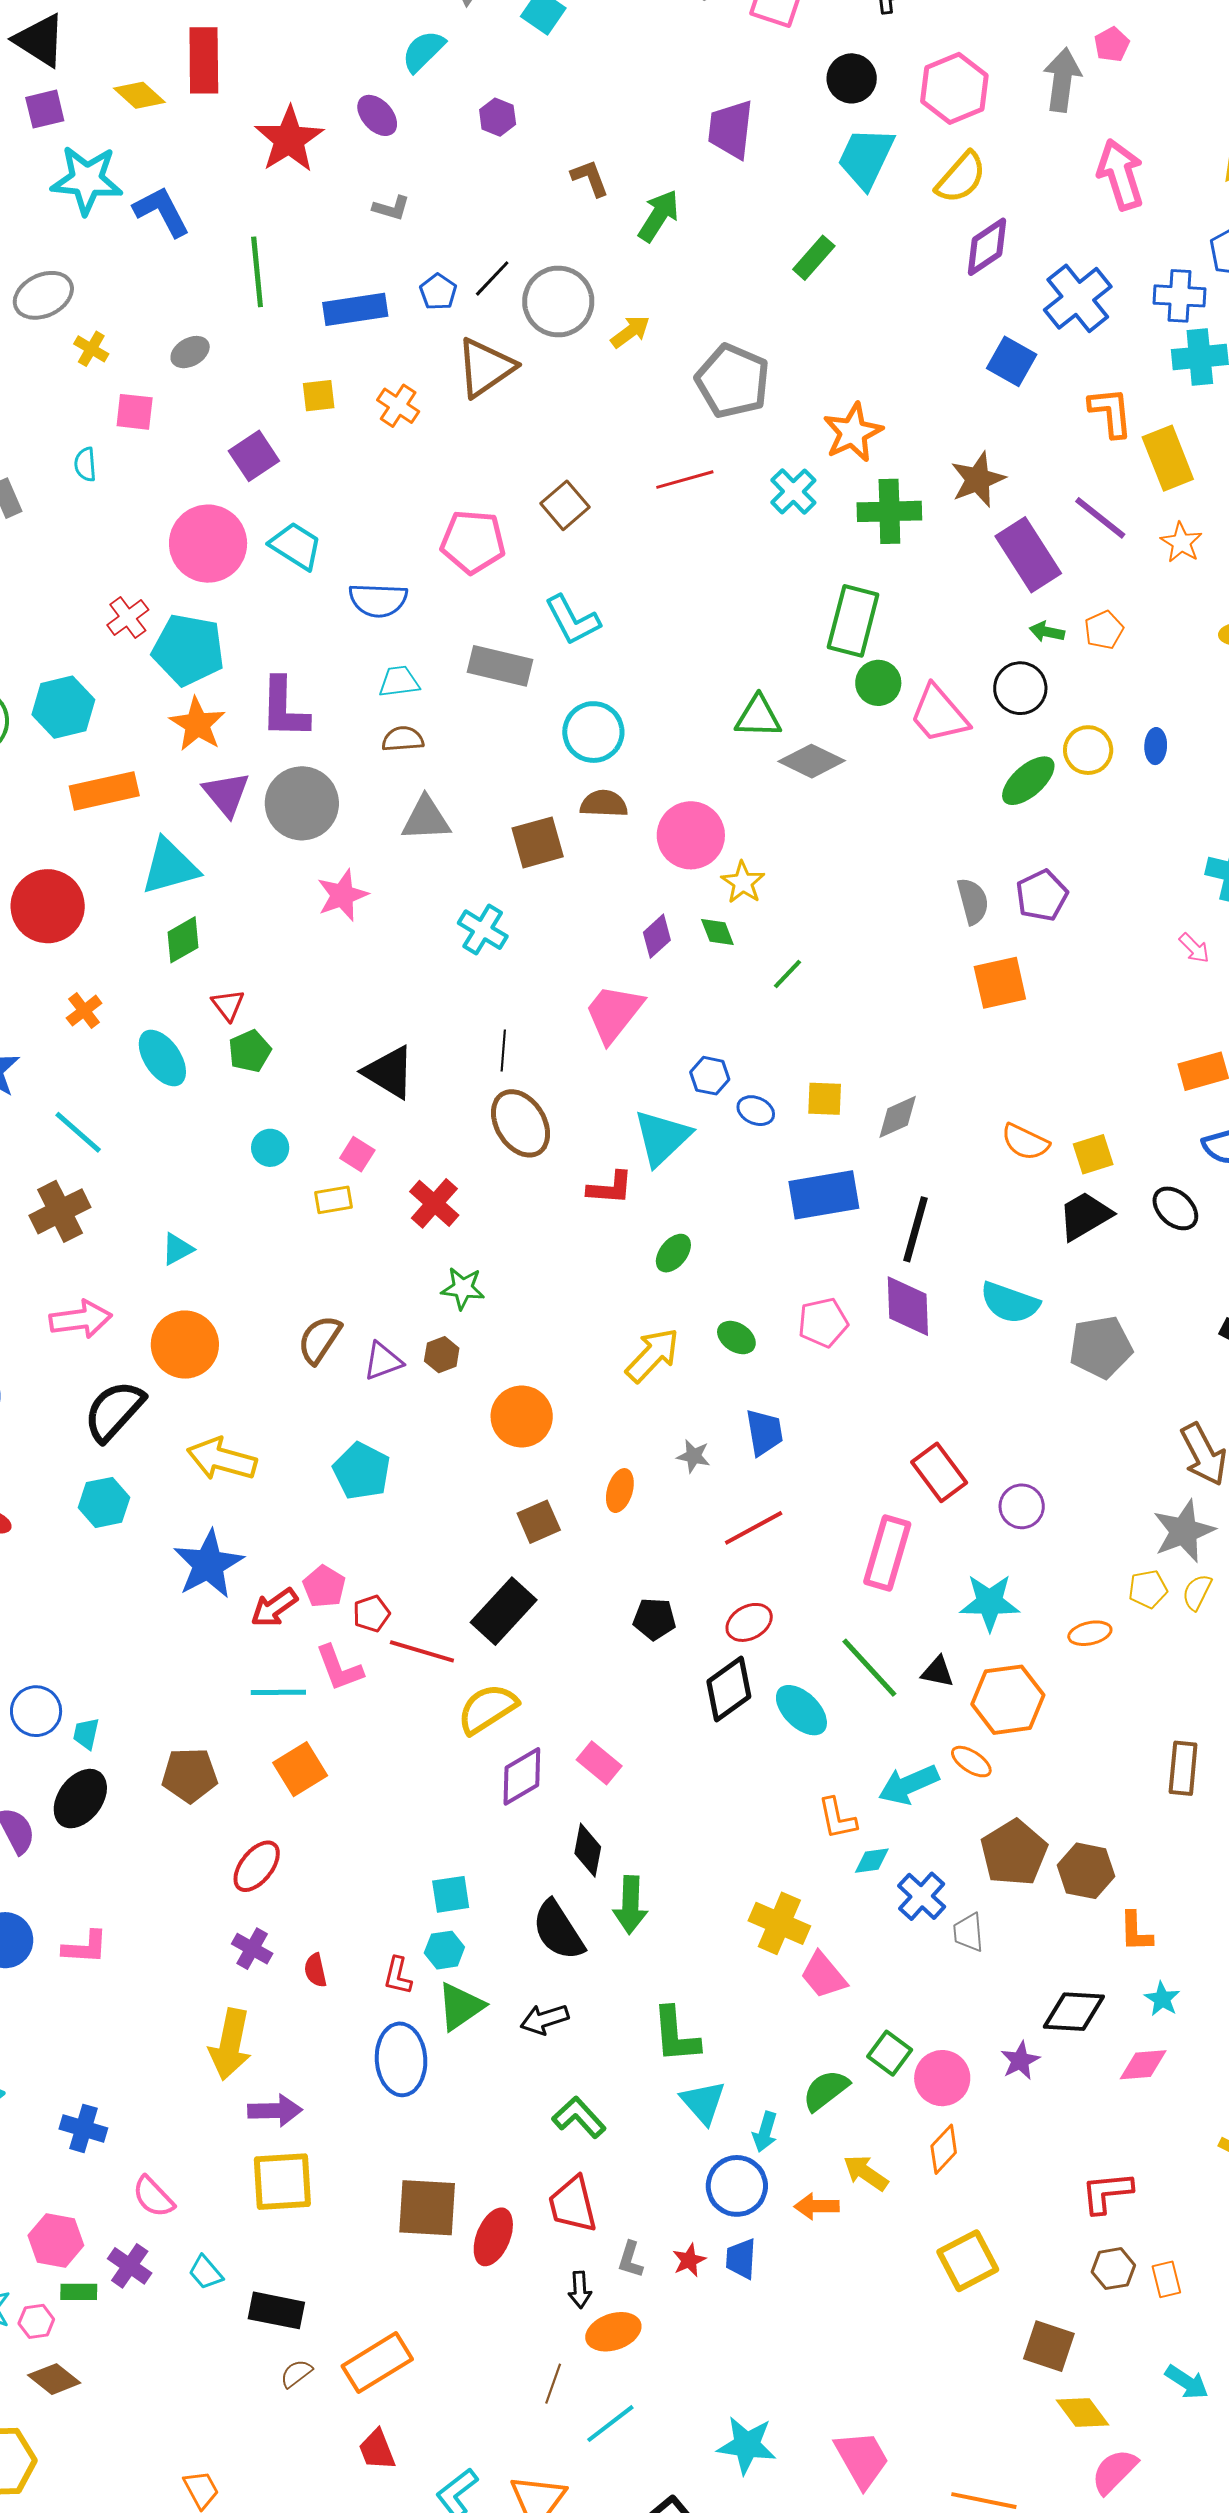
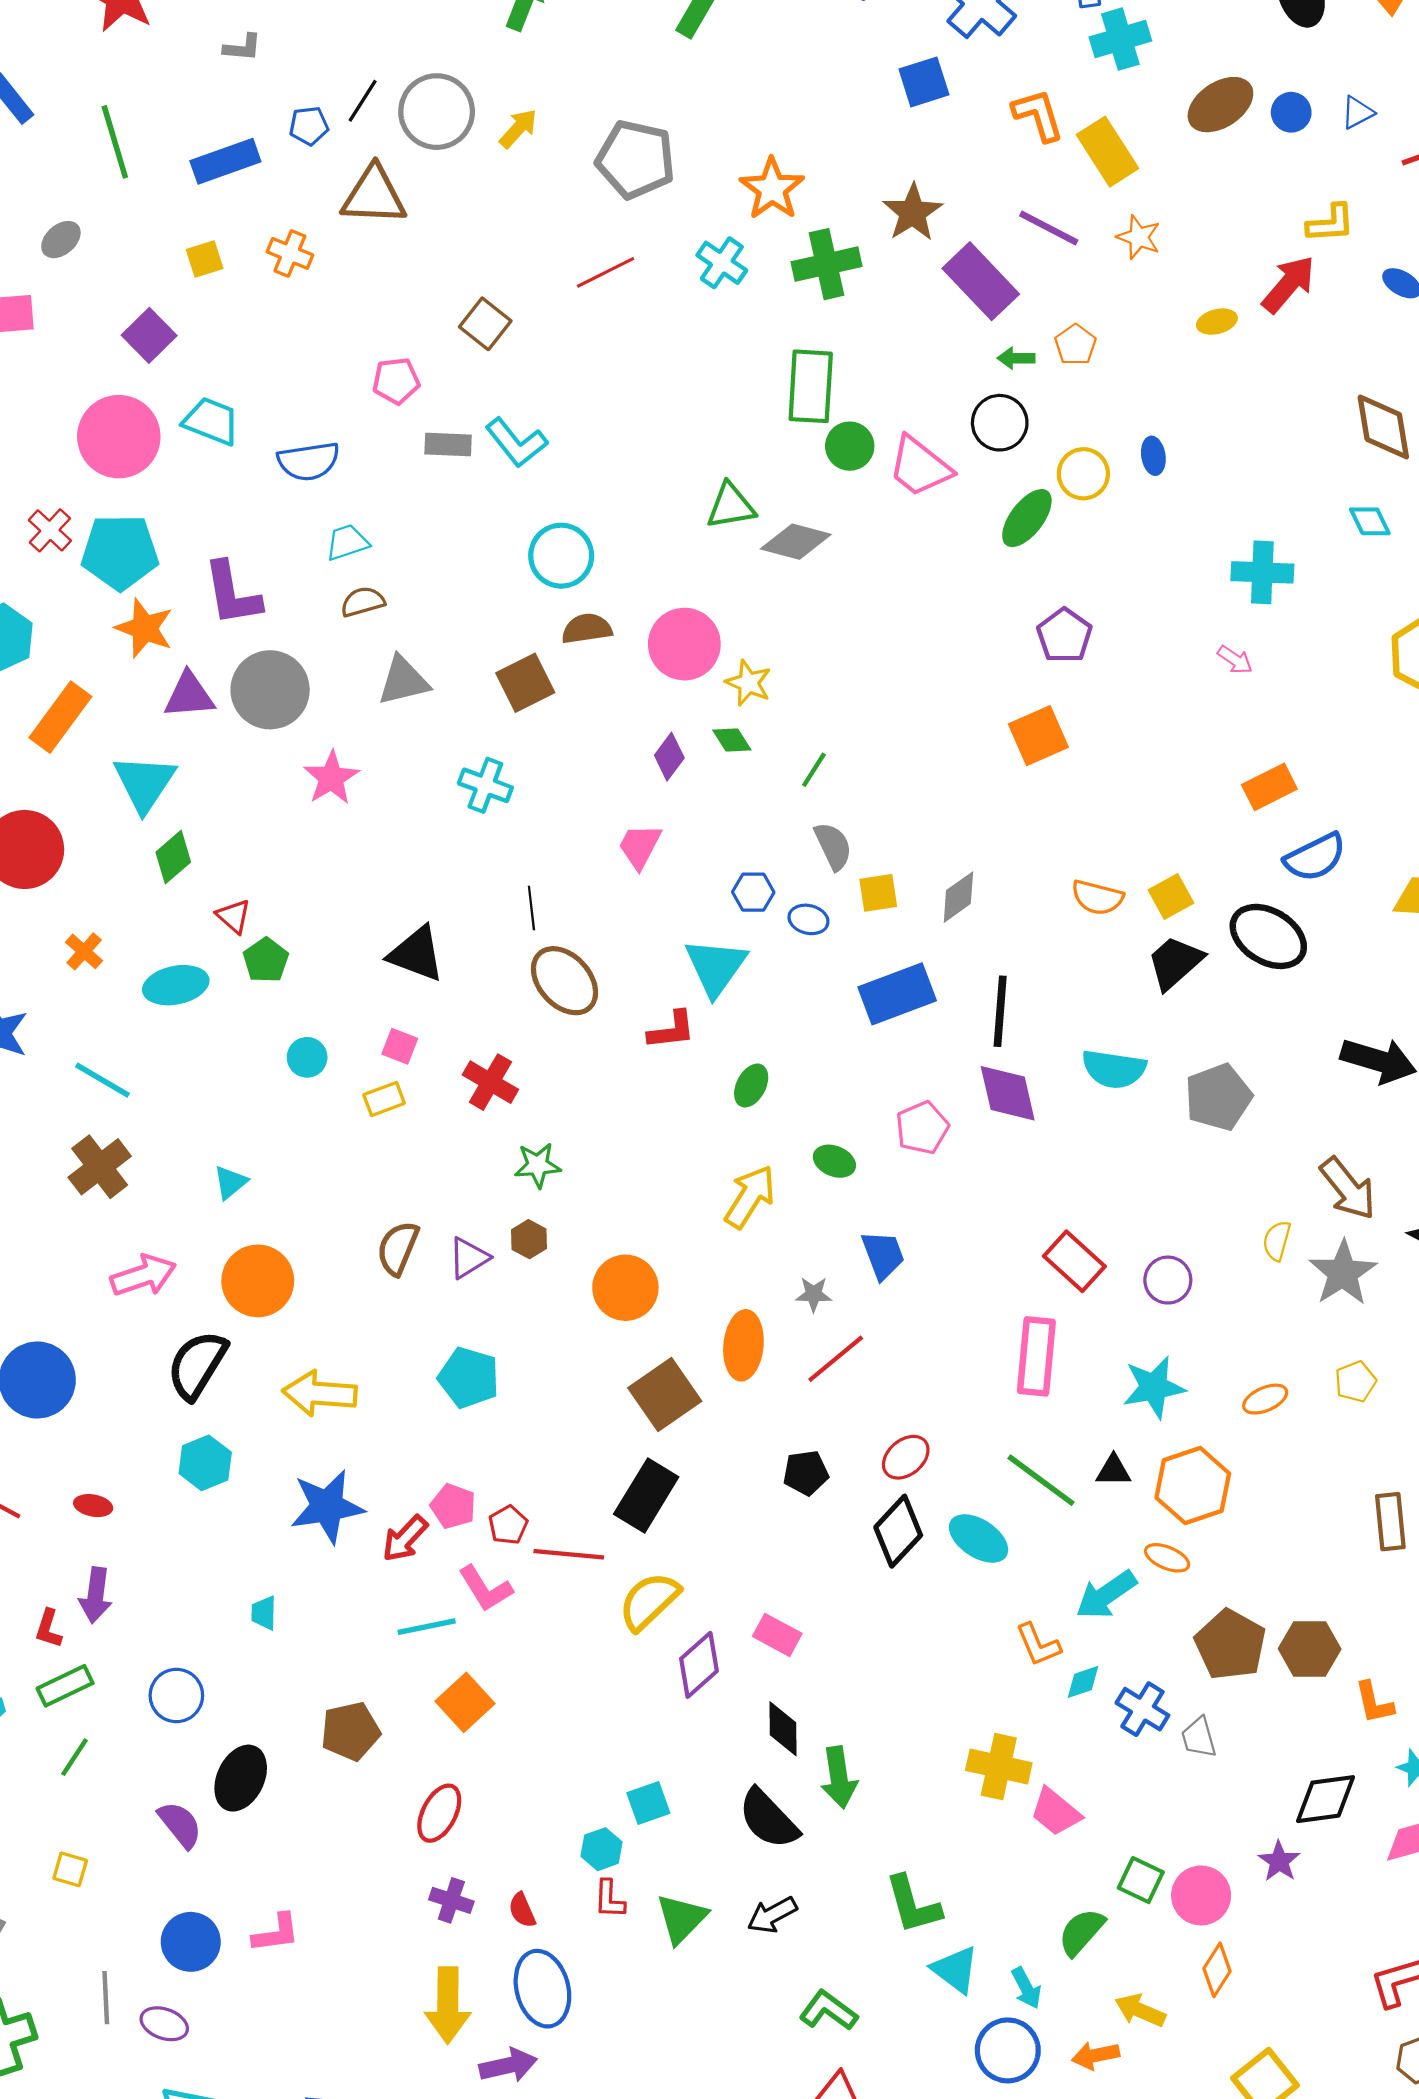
blue pentagon: (438, 292) -> (309, 126), turned -30
blue square: (1012, 361) -> (924, 82), turned -36
brown triangle: (485, 368) -> (374, 196), turned 48
pink pentagon: (473, 542) -> (396, 381), size x0.7
gray rectangle: (500, 666) -> (448, 445), moved, size x0.7
orange rectangle: (104, 791) -> (60, 717), turned -30
purple triangle: (226, 794) -> (189, 695), turned -44
cyan triangle: (170, 867) -> (145, 783), turned -30
gray semicircle: (973, 901) -> (833, 846), moved
pink trapezoid: (614, 1013) -> (640, 846), size x0.7
cyan ellipse: (162, 1058) -> (176, 985), turned -56
black ellipse: (1175, 1208) -> (1268, 936), size x1.5
orange ellipse: (620, 1491) -> (743, 1345), size x1.5
brown square: (539, 1522) -> (665, 1395), size x1.5
red line: (754, 1528) -> (836, 1359), moved
blue star: (208, 1564) -> (327, 1506), turned 30
yellow pentagon: (1148, 1589) -> (1355, 1382), moved
yellow semicircle: (1197, 1592) -> (1277, 1241), moved
cyan trapezoid: (86, 1734) -> (264, 1613), moved
cyan hexagon: (444, 1950) -> (602, 1849), moved
blue ellipse: (401, 2059) -> (542, 1989), moved
cyan arrow: (765, 2132) -> (1026, 1988), turned -33

